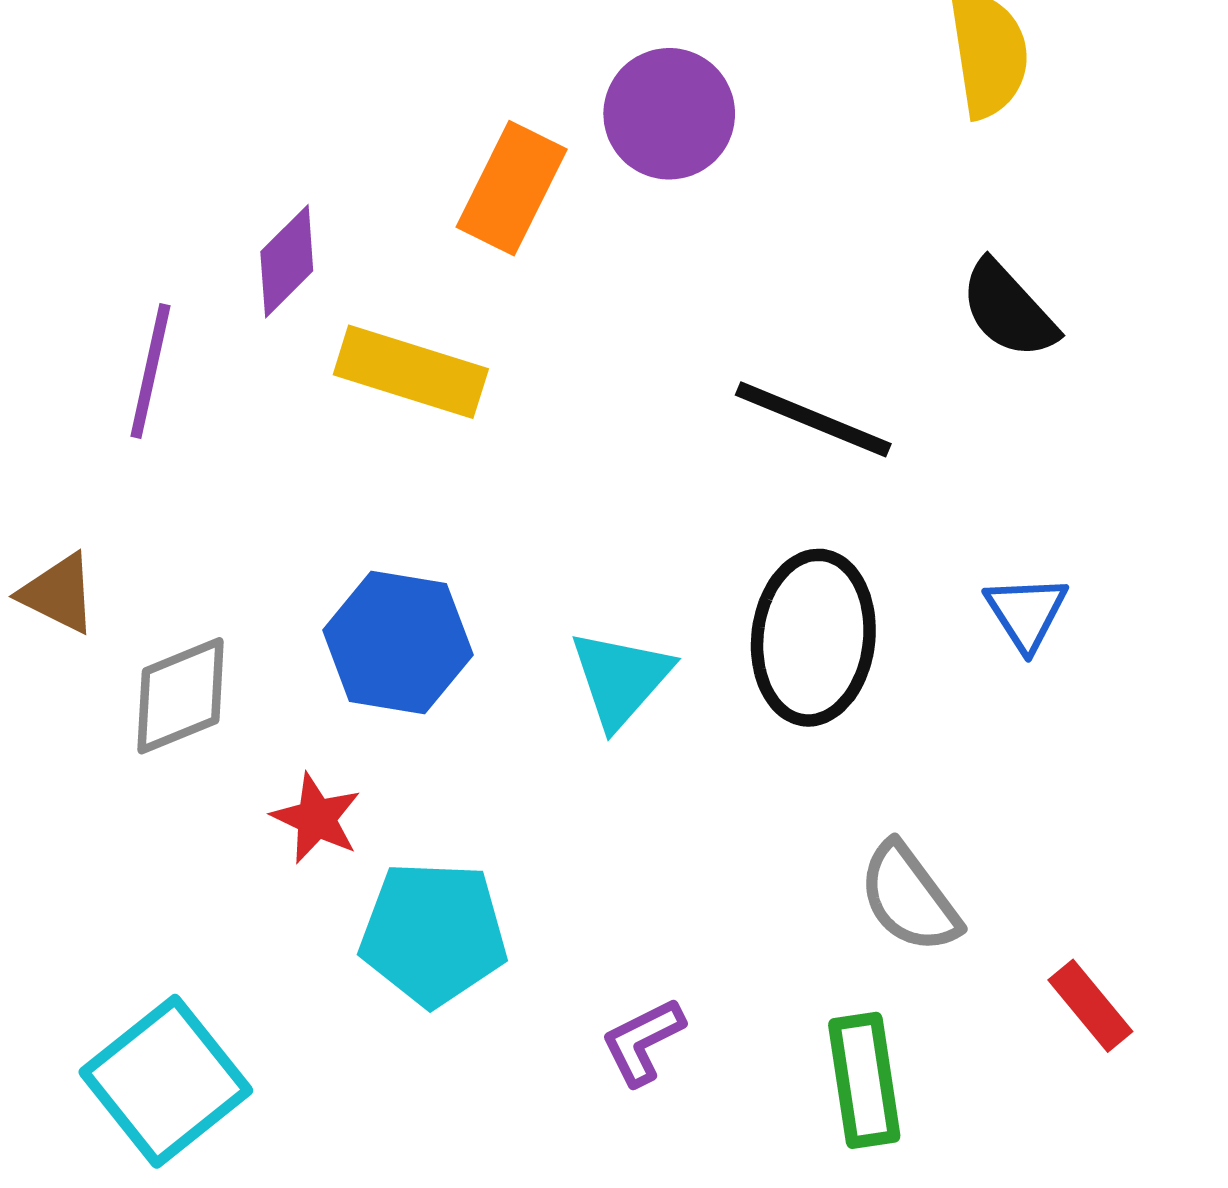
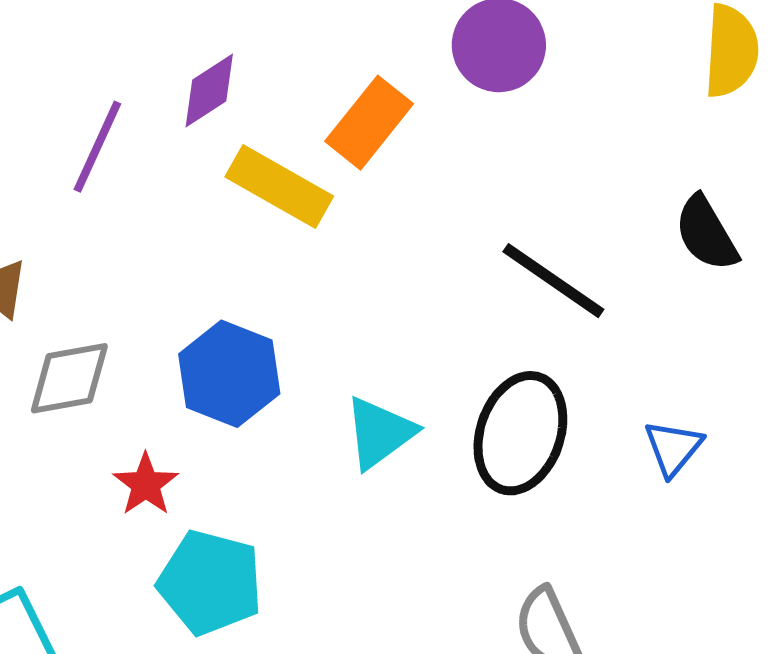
orange rectangle: (512, 188) -> (369, 123), moved

